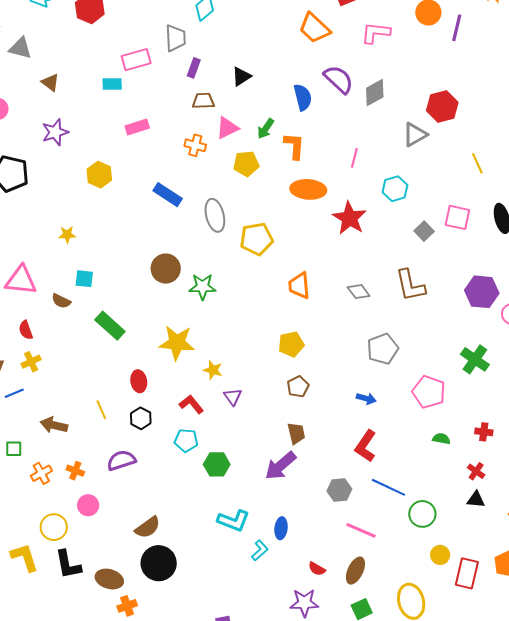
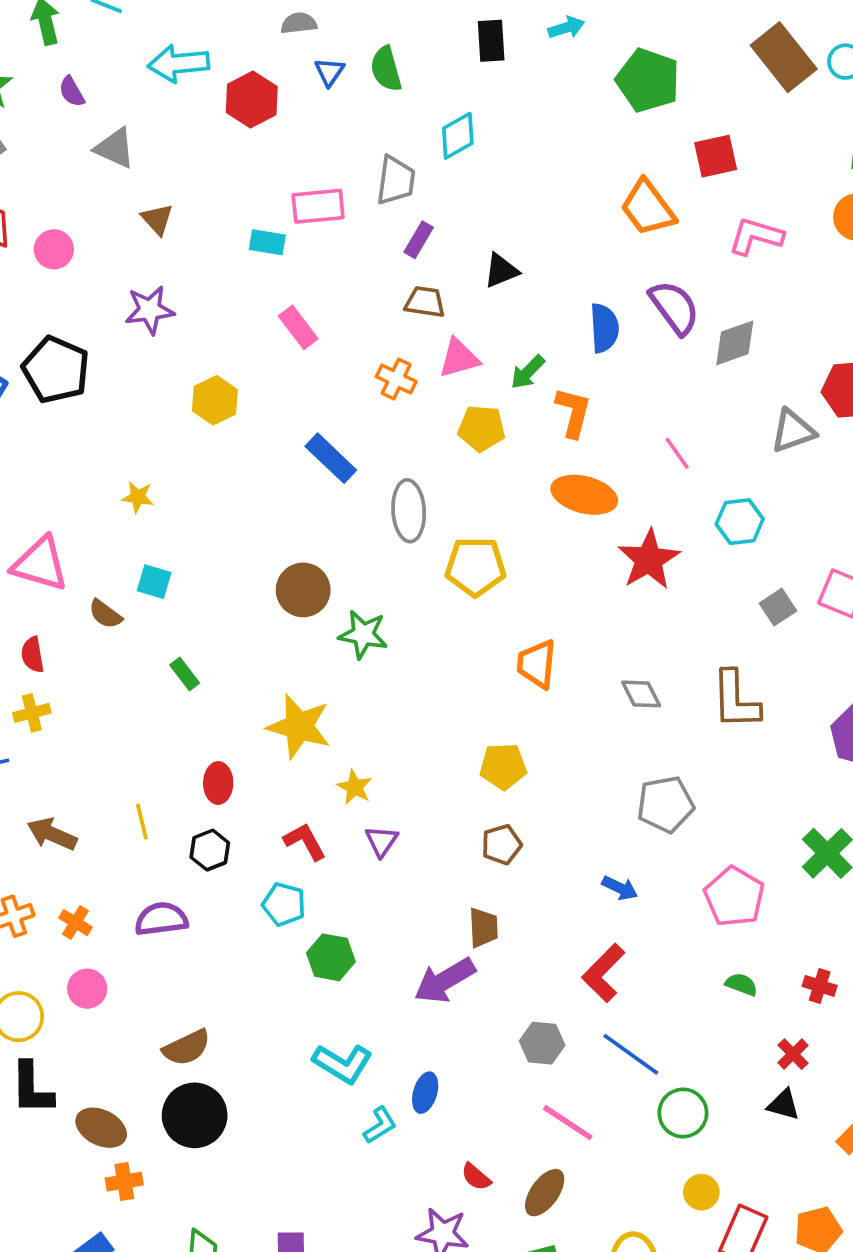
pink rectangle: (137, 127) -> (298, 327), turned 60
pink line: (354, 158) -> (677, 453), turned -60
green rectangle: (110, 326) -> (185, 674), size x0.6

